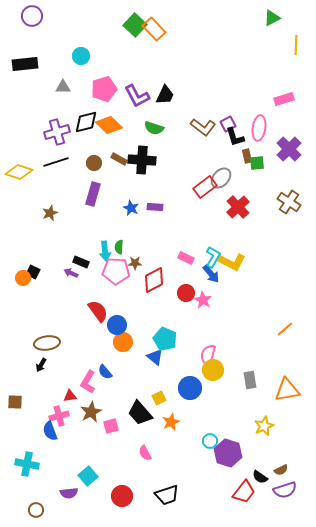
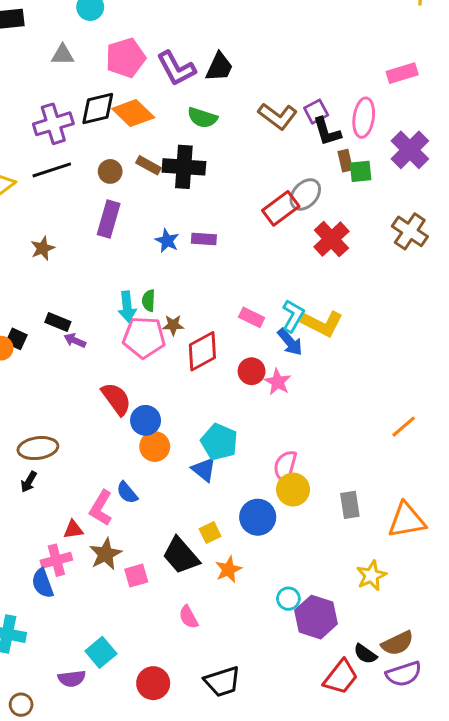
black rectangle: (81, 262) -> (58, 322), moved
brown semicircle: (281, 470) -> (398, 643), size x1.5

